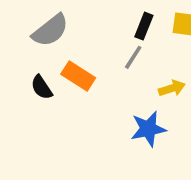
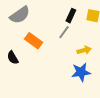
black semicircle: (42, 87) -> (13, 58), moved
blue star: (148, 129) -> (81, 72), moved

